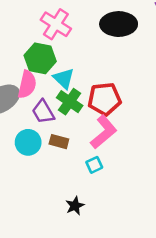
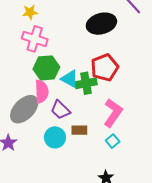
pink cross: (56, 24) -> (35, 39), moved
red pentagon: (104, 99) -> (105, 67), moved
green cross: (70, 102) -> (86, 83), moved, turned -30

